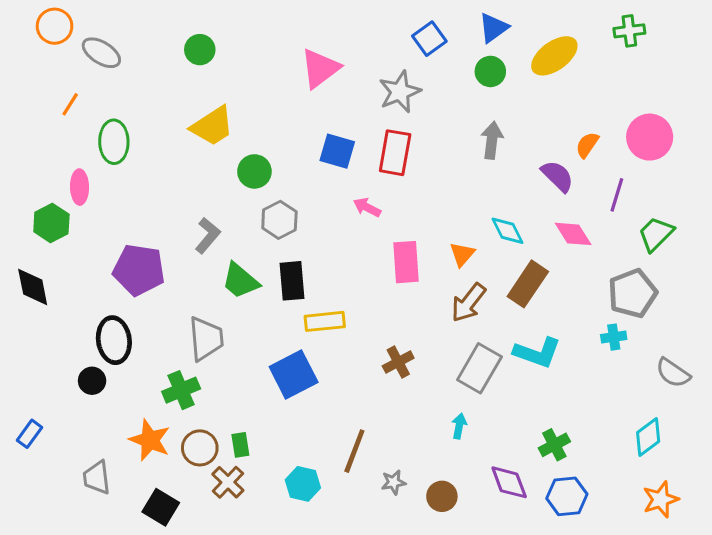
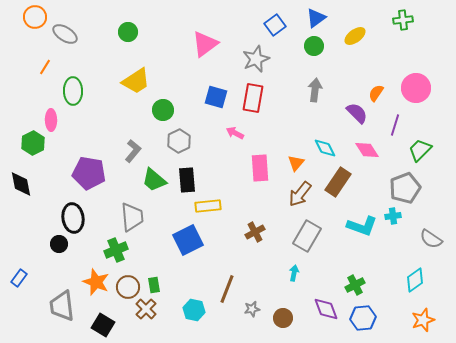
yellow ellipse: (554, 56) -> (355, 36), size x0.7
cyan L-shape: (537, 353) -> (362, 226), moved
gray trapezoid: (97, 478) -> (62, 306), size x1.4

